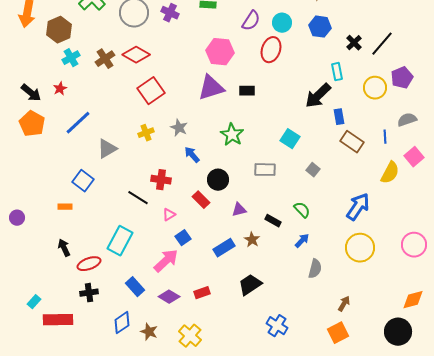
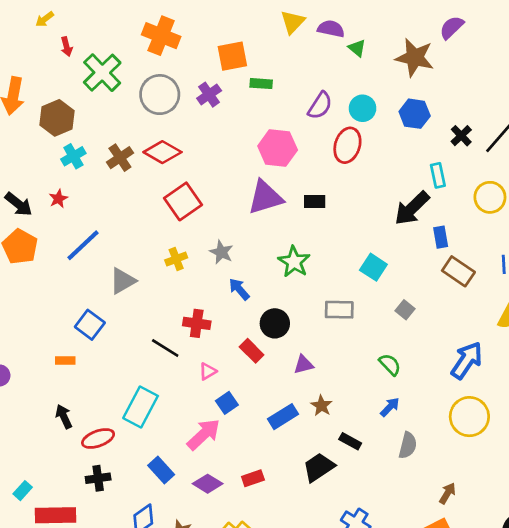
purple cross: (170, 13) -> (209, 95), turned 30
black rectangle: (273, 221) -> (350, 441), moved

